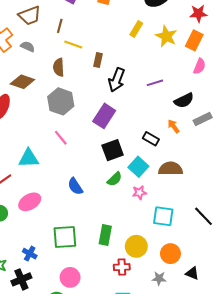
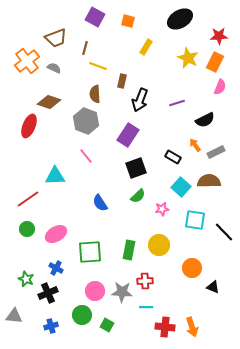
yellow rectangle: (136, 29) -> (146, 47), moved
brown semicircle: (59, 67) -> (95, 94), moved
gray rectangle: (203, 119) -> (216, 152), moved
cyan square: (138, 167) -> (181, 187), moved
brown semicircle: (170, 169) -> (209, 181), moved
pink ellipse: (30, 202) -> (56, 234), moved
cyan square: (163, 216) -> (195, 220), moved
yellow circle: (136, 246) -> (159, 245), moved
gray star: (159, 278) -> (122, 292), moved, size x1.5

